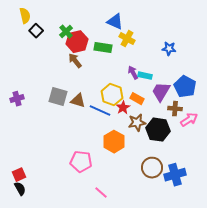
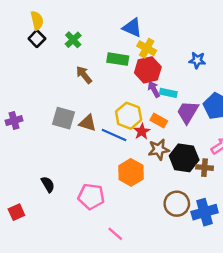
yellow semicircle: (25, 16) -> (37, 20), moved
red hexagon: (77, 42) -> (148, 70), moved
brown cross: (175, 109) -> (205, 168), moved
black semicircle: (20, 189) -> (48, 184), moved

